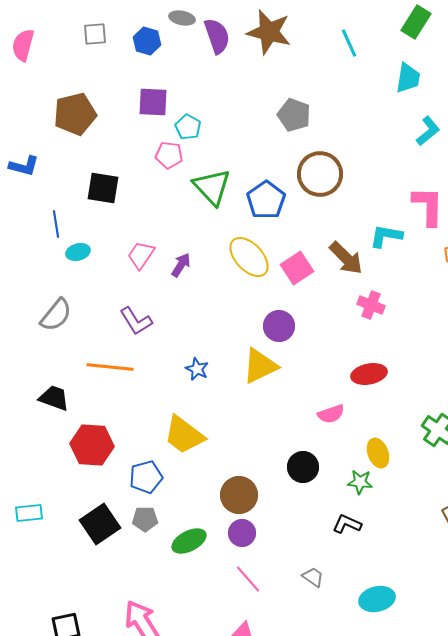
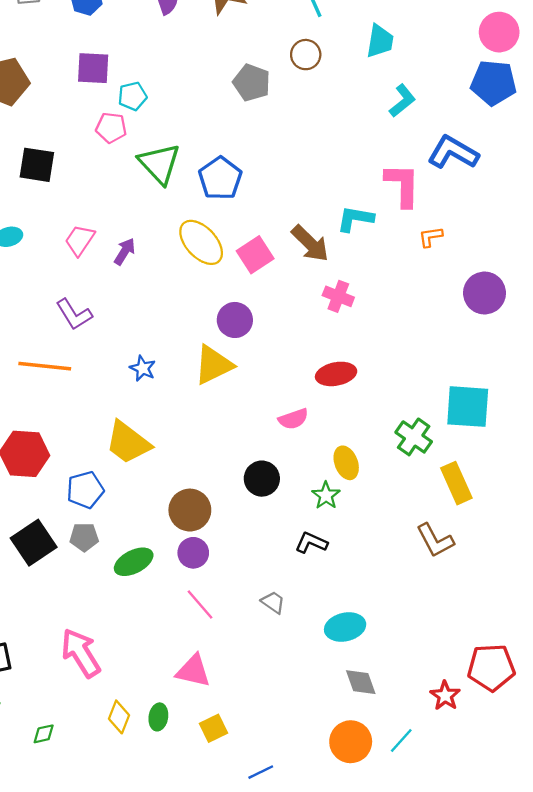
cyan pentagon: (188, 127) -> (133, 96), turned 30
brown circle: (320, 174) -> (306, 55), moved, size x0.6
green star: (360, 482) -> (326, 495), turned 30

